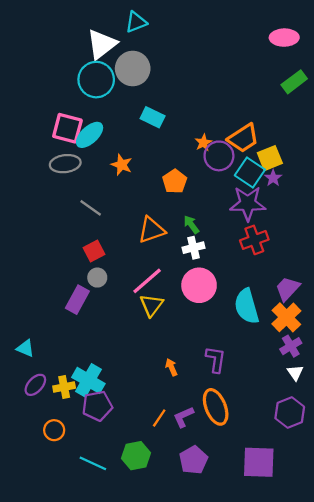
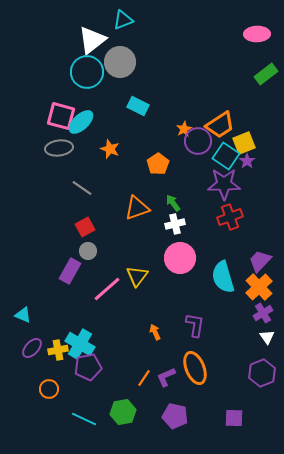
pink line: (147, 281) -> (107, 289), moved
purple pentagon: (193, 460) -> (175, 416), turned -30
purple square: (259, 462) -> (234, 418), size x0.6

